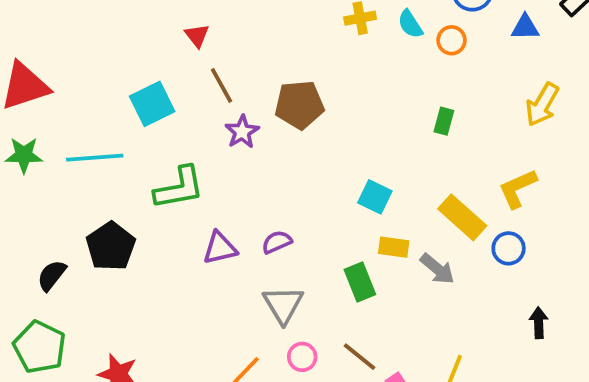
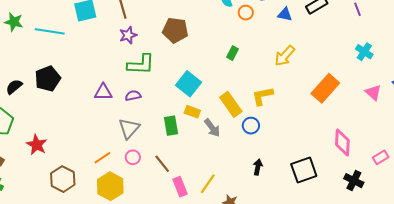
brown pentagon: (299, 105) -> (175, 30), moved
green L-shape: (179, 188) -> (141, 64), moved
cyan square: (375, 197) -> (188, 84), size x1.4

